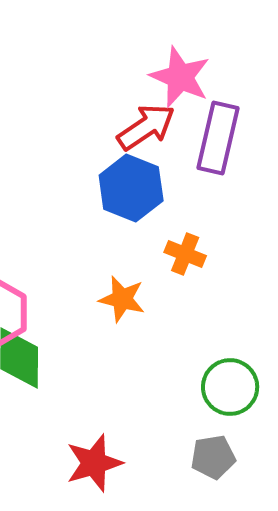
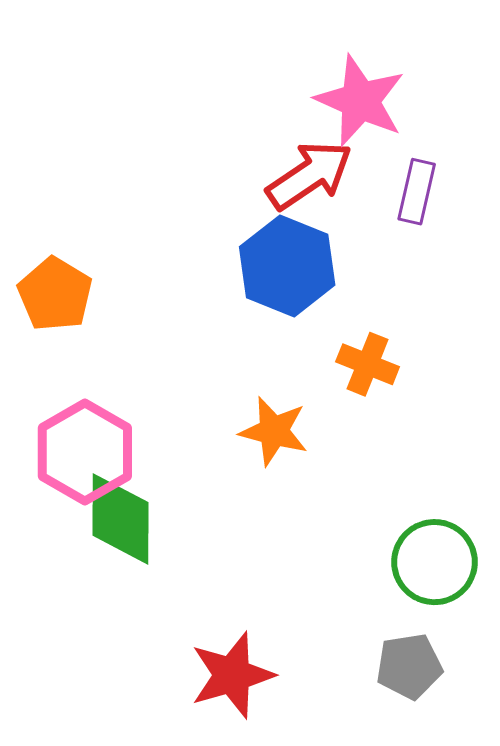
purple rectangle: (218, 138) -> (417, 192), size x0.6

